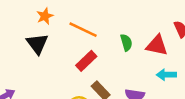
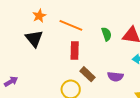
red rectangle: (86, 61) -> (75, 51), turned -42

